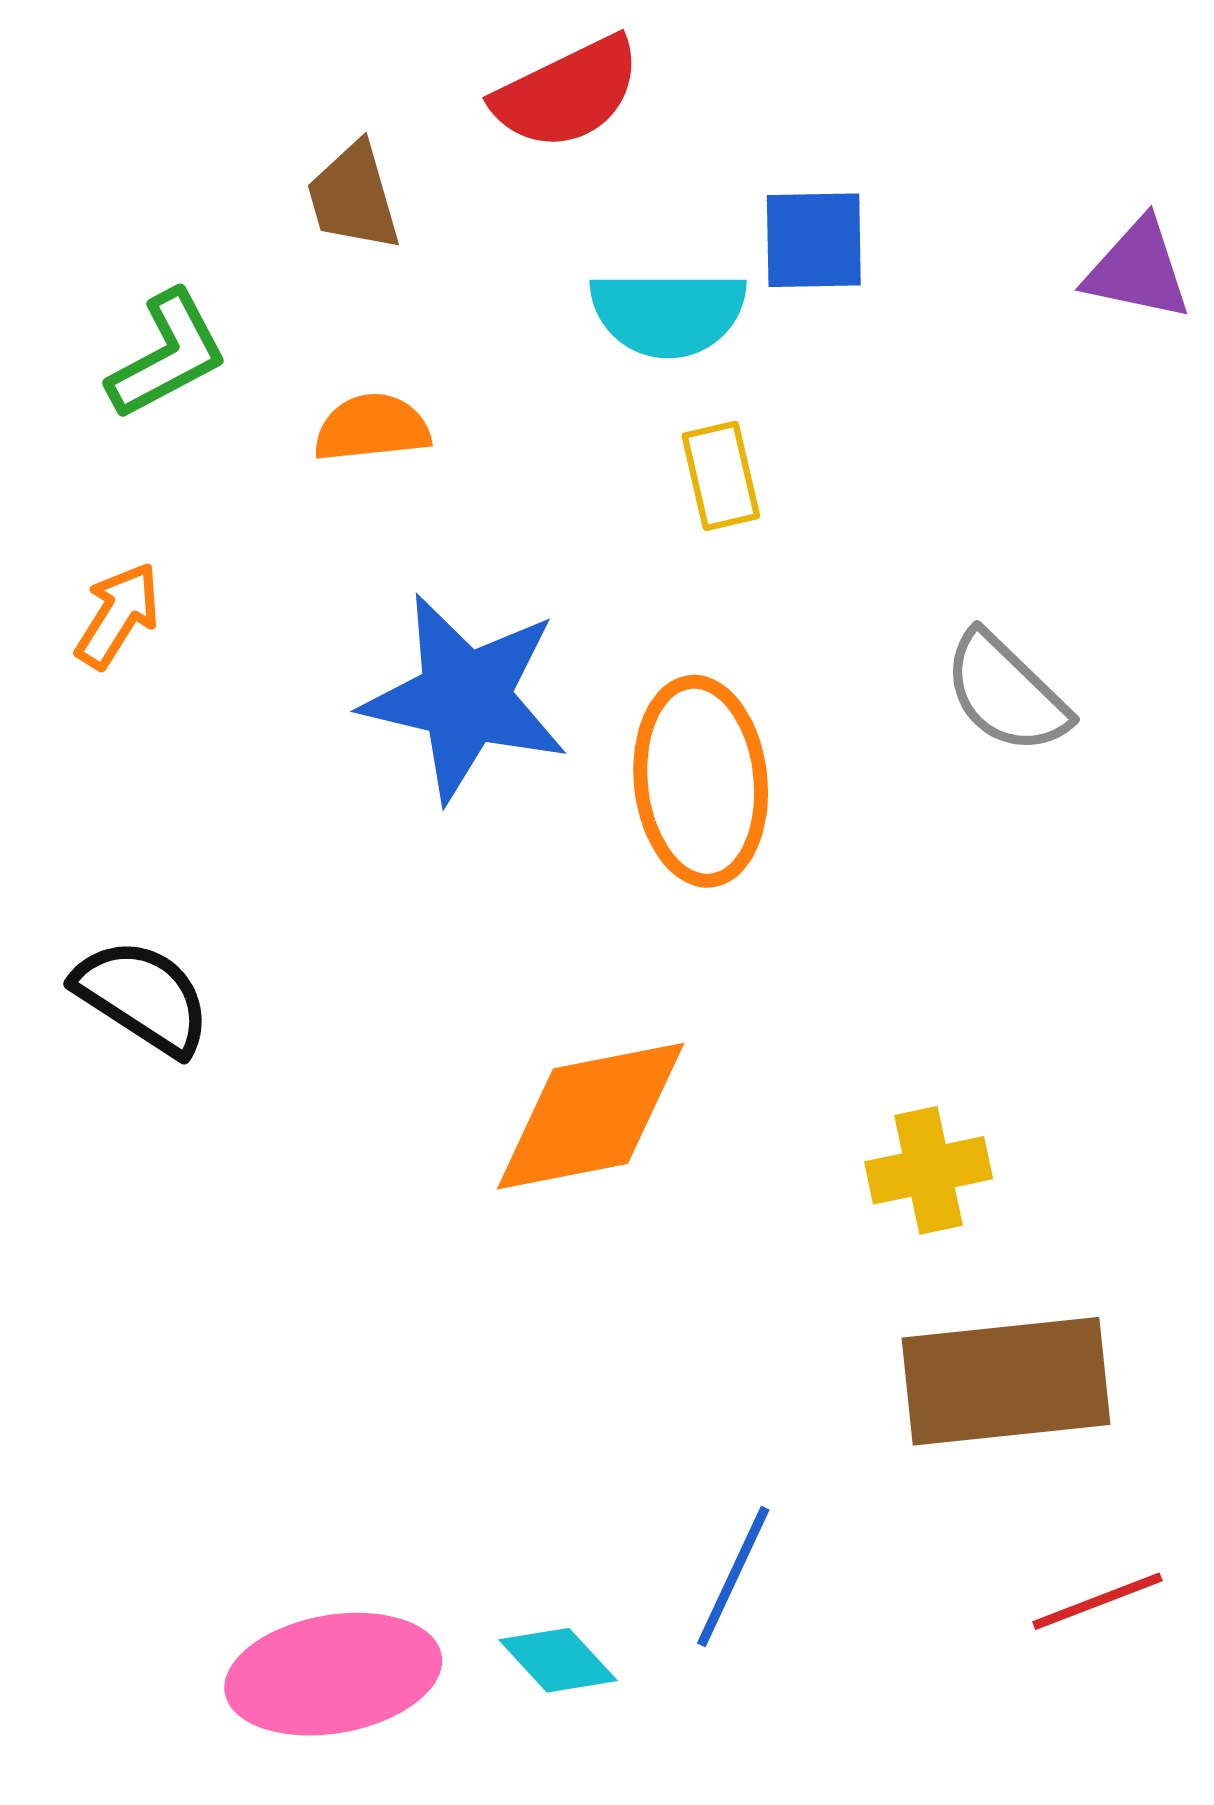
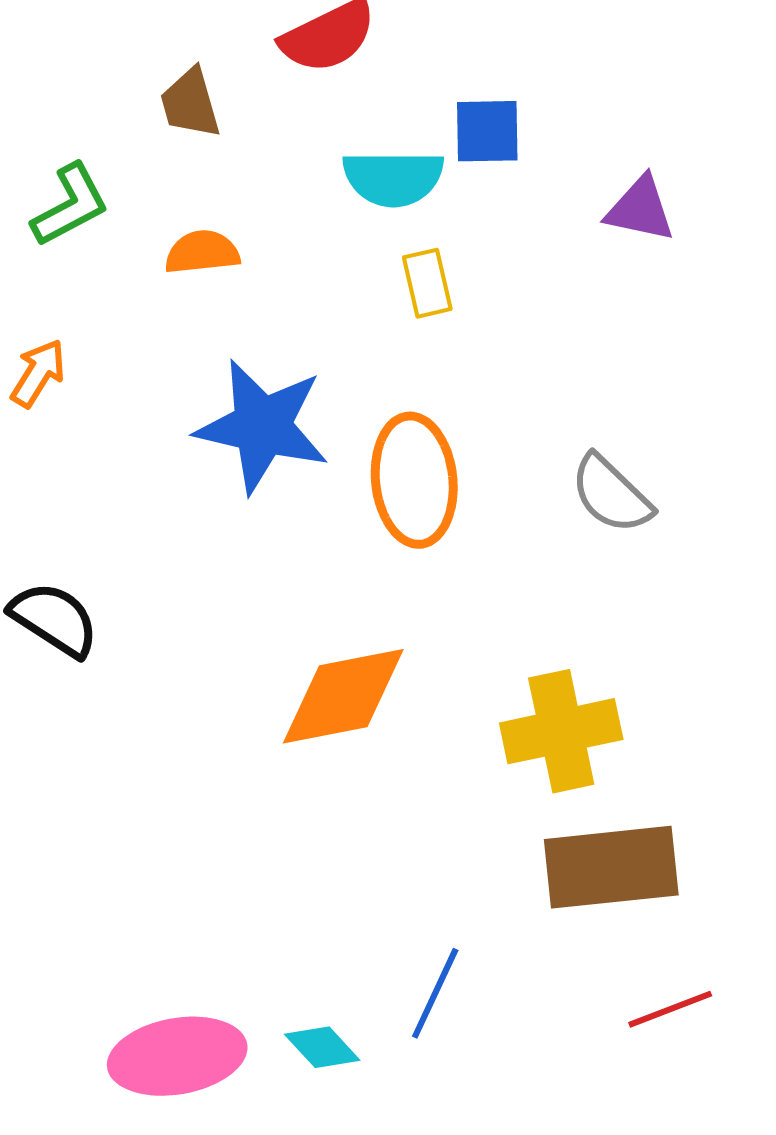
purple triangle: (1138, 270) -> (640, 209), moved
gray semicircle: (1006, 693) -> (611, 494), moved
yellow cross: (929, 1170) -> (561, 731), size x1.5

